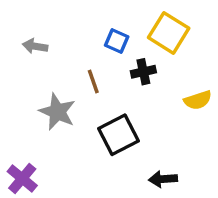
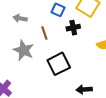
gray arrow: (35, 46) -> (20, 18), moved

